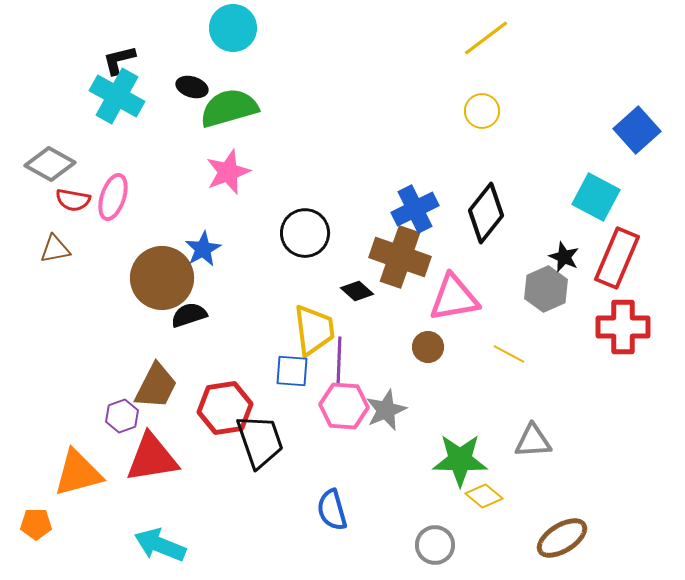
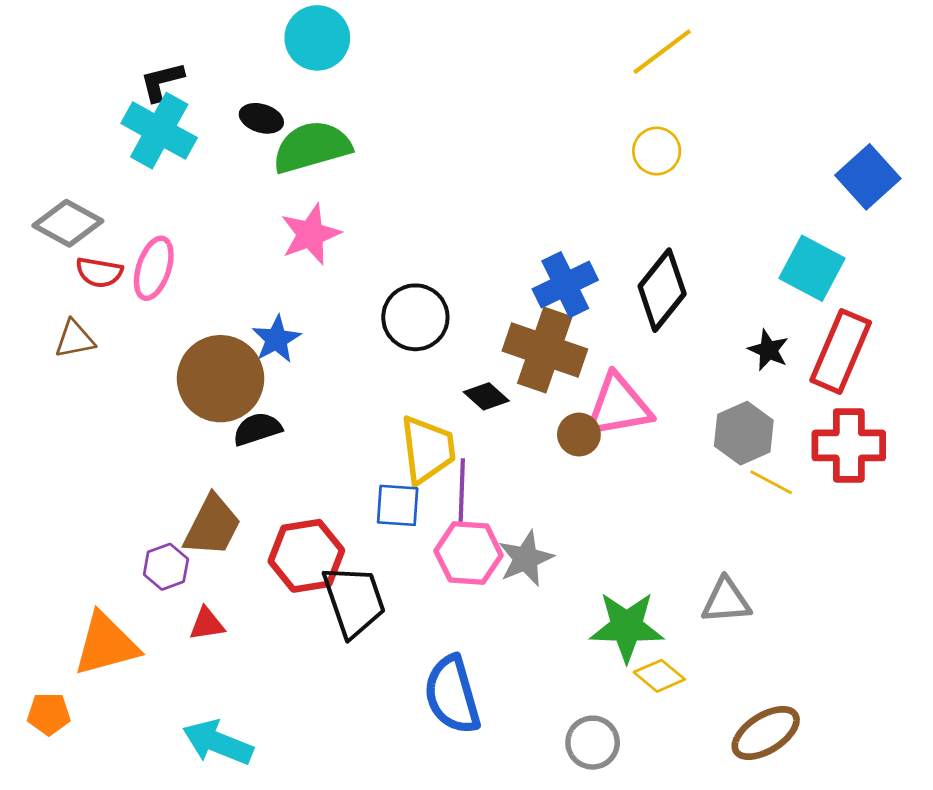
gray hexagon: (546, 289) -> (744, 433), moved
brown circle: (428, 347) -> (579, 435), moved
yellow line: (509, 354) -> (771, 482), moved
red triangle: (152, 458) -> (207, 624), size x0.5
blue semicircle: (332, 510) -> (452, 695), size x1.4

